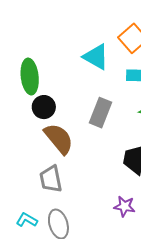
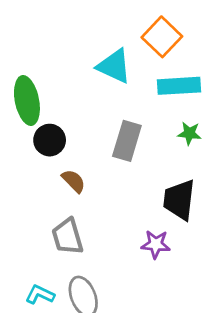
brown semicircle: (59, 139) -> (74, 181), size x0.6
purple star: (124, 206) -> (156, 244), moved

